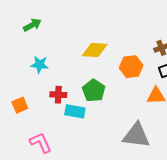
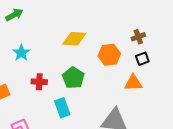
cyan star: (40, 65) -> (21, 53), turned 30
cyan rectangle: (75, 111) -> (62, 108), moved, turned 60

